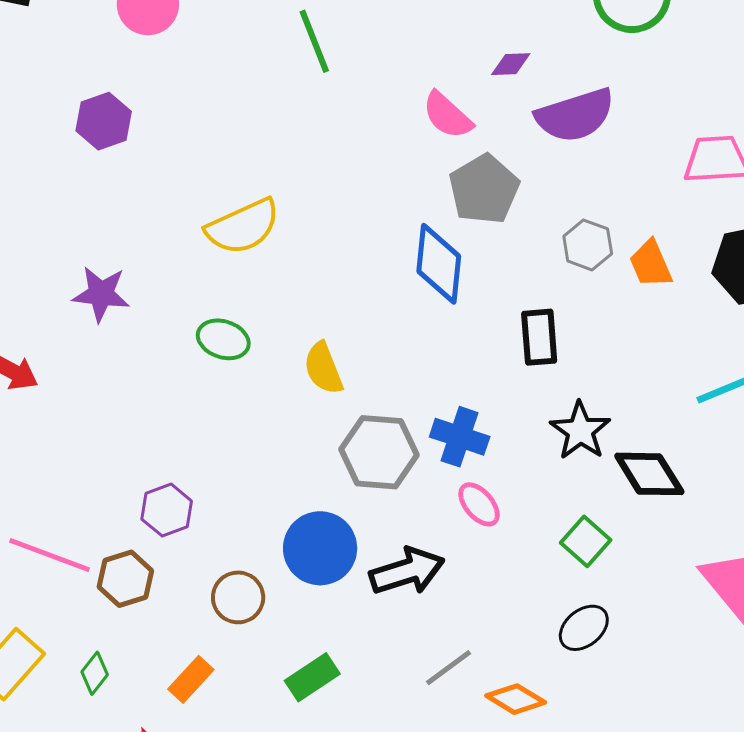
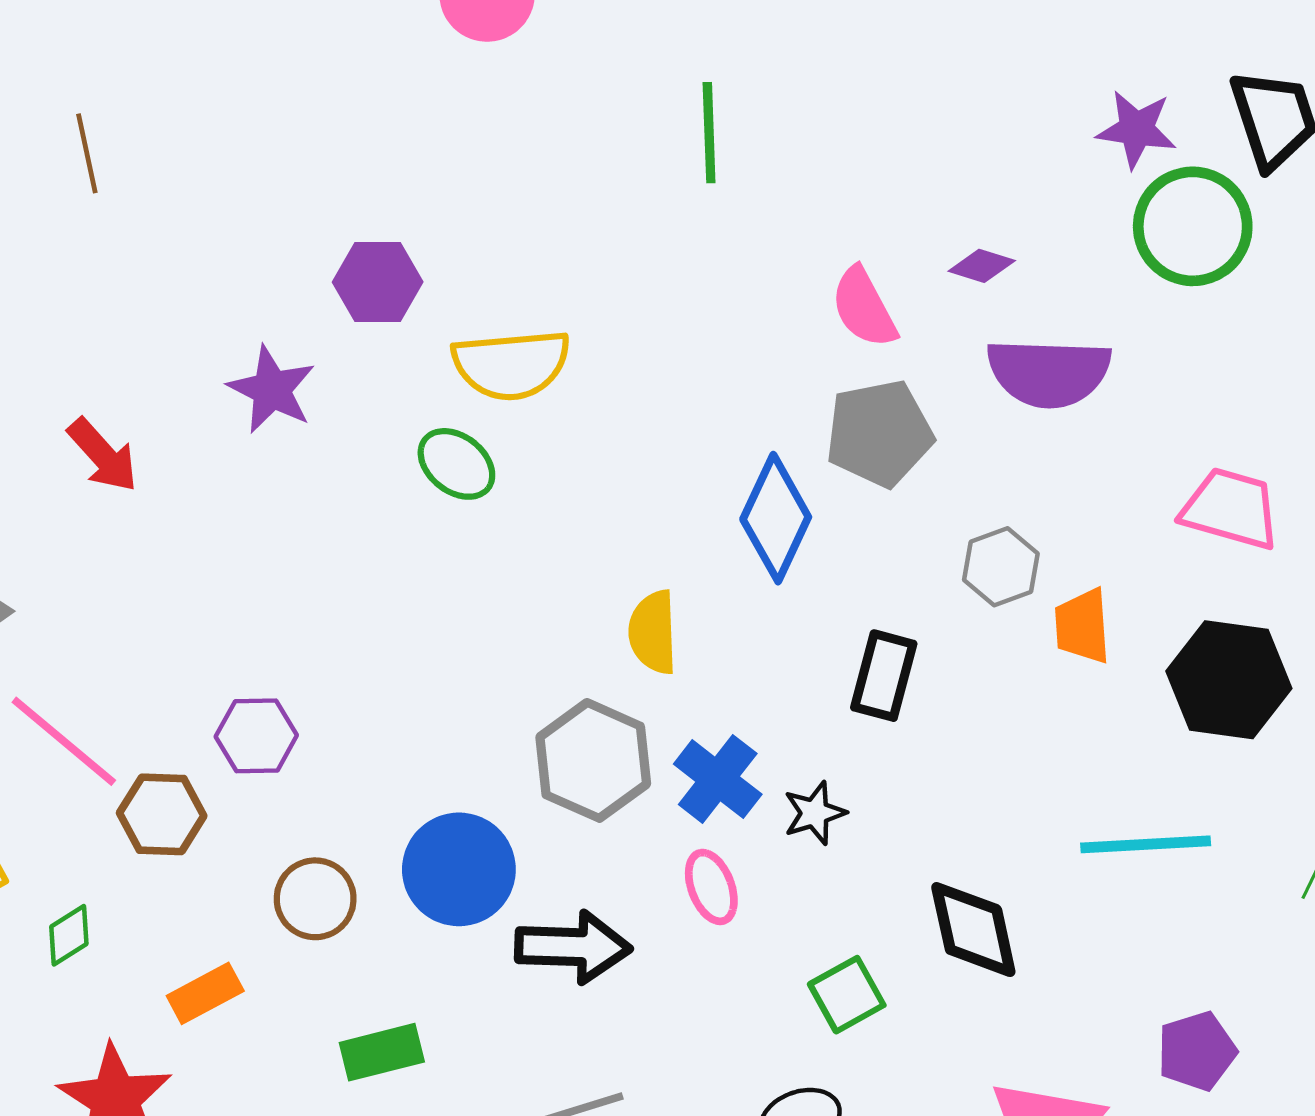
purple hexagon: (104, 121) -> (378, 282), moved
green ellipse: (223, 339) -> (456, 464), moved
yellow semicircle: (323, 368) -> (653, 632), moved
black star: (580, 431) -> (815, 813), moved, size x0.7

